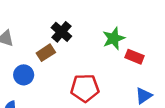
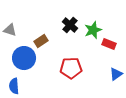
black cross: (61, 32) -> (70, 25), moved
blue circle: (24, 75) -> (24, 58), size x1.5

